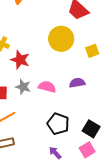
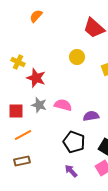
yellow circle: (61, 39) -> (77, 57), size x0.6
purple semicircle: (77, 83) -> (91, 116), moved

